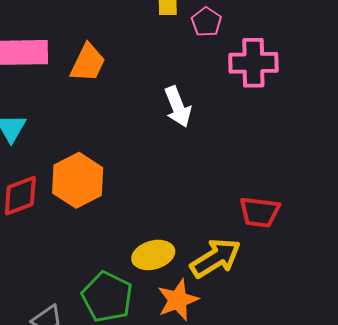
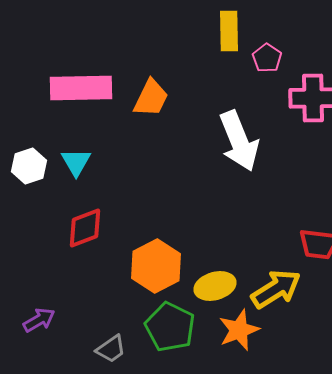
white arrow: (178, 107) -> (239, 141), size x1.5
orange hexagon: (78, 180) -> (156, 266), moved

